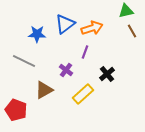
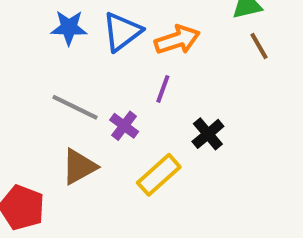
blue star: (37, 34) -> (69, 28), moved
gray line: (24, 61) -> (75, 107), moved

